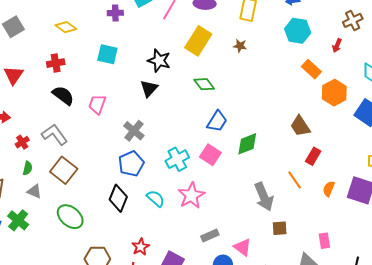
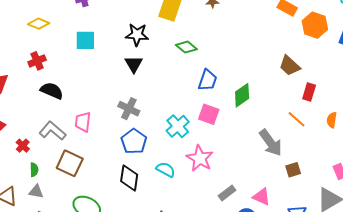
pink trapezoid: (97, 104) -> (83, 122), moved
gray triangle: (34, 191) -> (36, 192), moved

